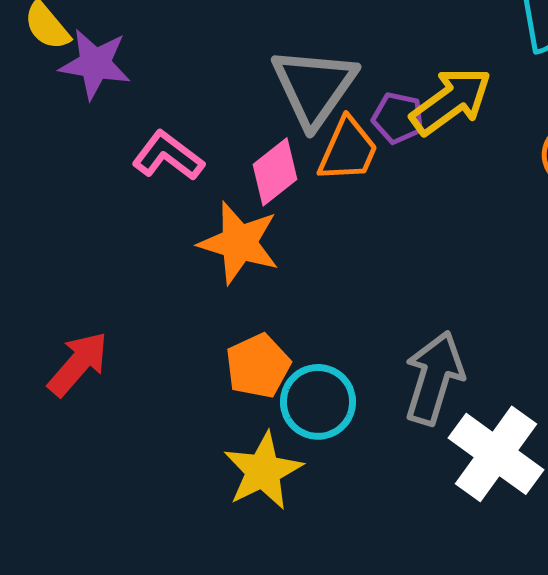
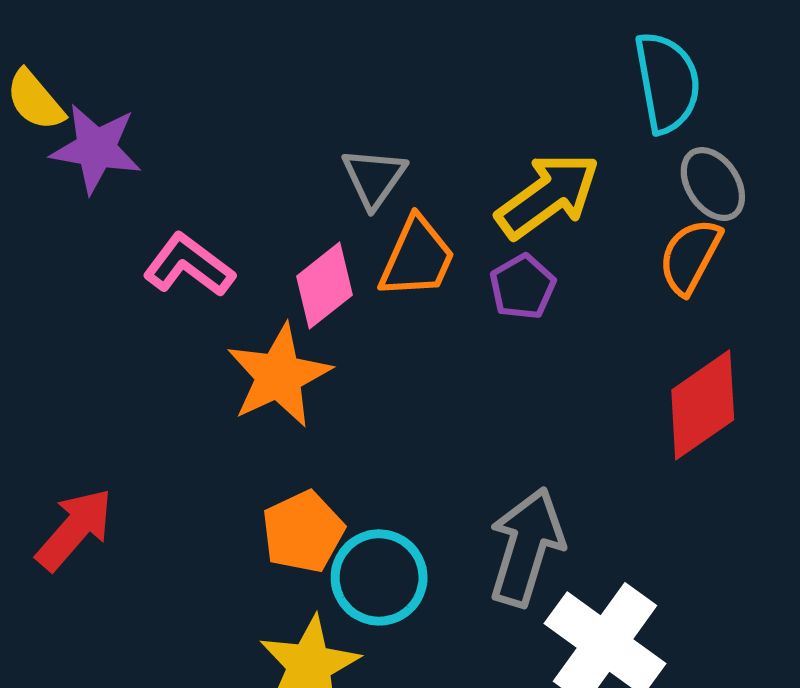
gray triangle: (314, 87) -> (374, 178), size x0.6
purple pentagon: (398, 118) -> (522, 287), moved, turned 30
orange star: (239, 243) -> (279, 376), turned 30

